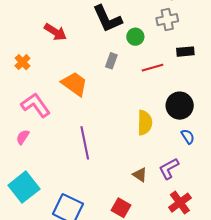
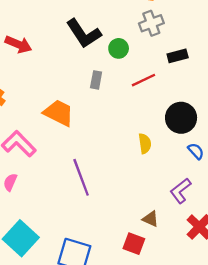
red arrow: (55, 32) -> (18, 44), moved
yellow semicircle: (145, 123) -> (145, 143), size x0.7
brown triangle: (140, 175) -> (151, 219), moved

